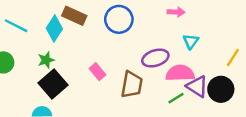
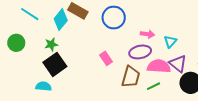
pink arrow: (176, 12) -> (147, 34), moved
pink rectangle: (98, 72) -> (106, 58), moved
brown trapezoid: (132, 85) -> (131, 77), moved
purple triangle: (197, 86) -> (178, 64), moved

